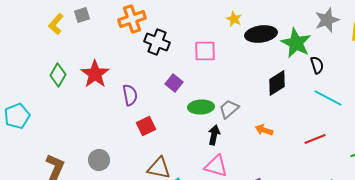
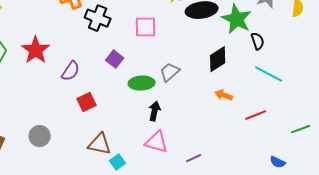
purple semicircle: (130, 95) -> (71, 71), turned 45
gray trapezoid: (229, 109) -> (170, 72), moved
orange arrow: (264, 130) -> (224, 95), moved

